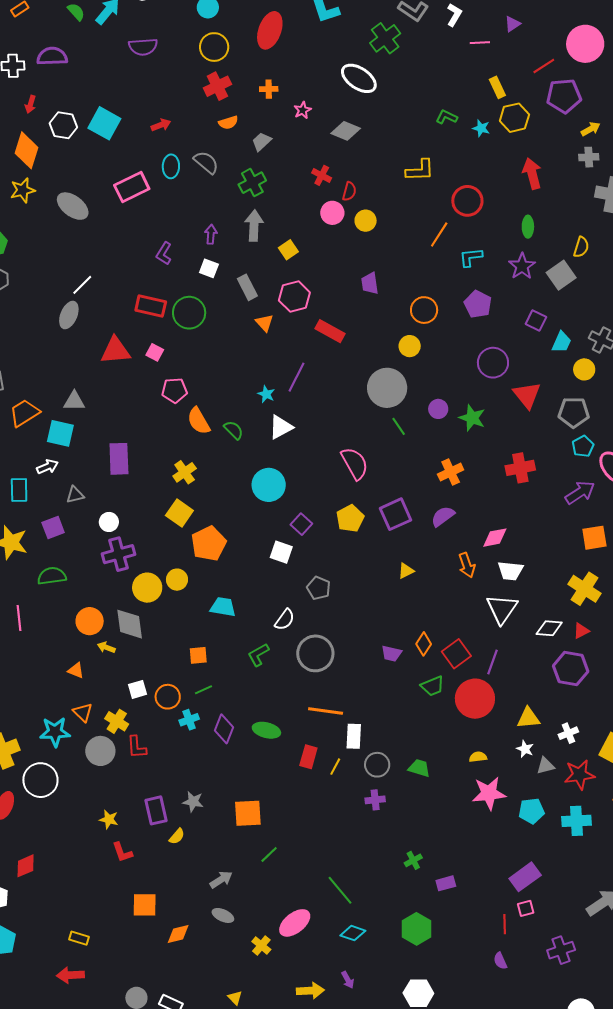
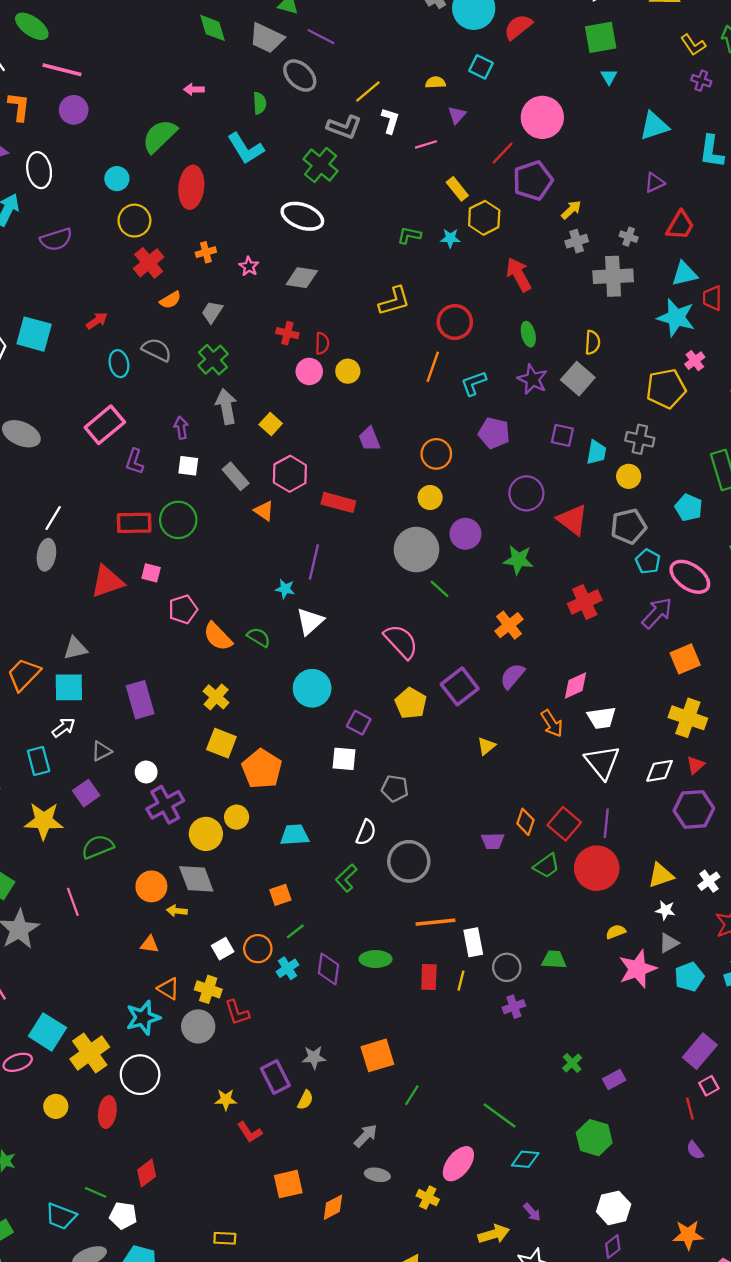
pink rectangle: (132, 187) -> (105, 425), moved
purple circle: (438, 409) -> (465, 534), moved, size x1.4
gray triangle: (545, 766) -> (669, 943), moved

